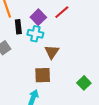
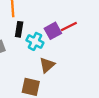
purple square: (38, 17) -> (53, 31), moved

